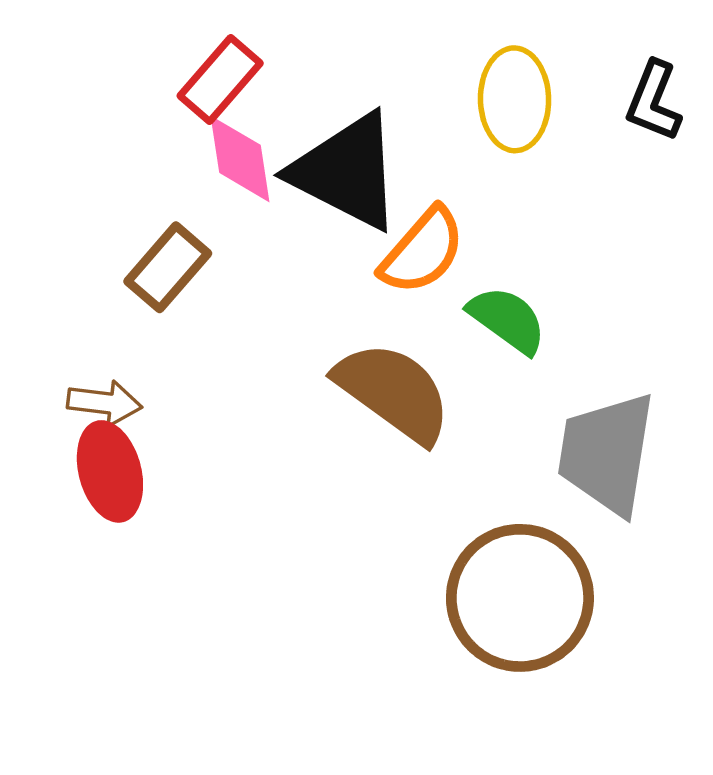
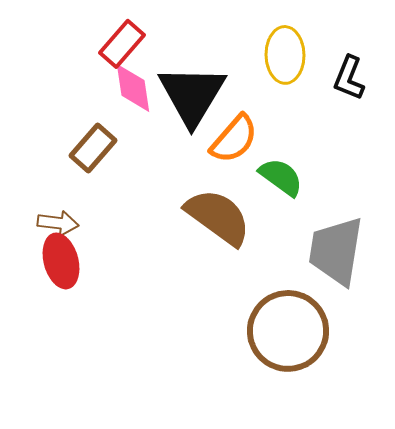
black L-shape: (654, 101) -> (349, 78), moved
black triangle: (347, 172) -> (192, 95), turned 34

